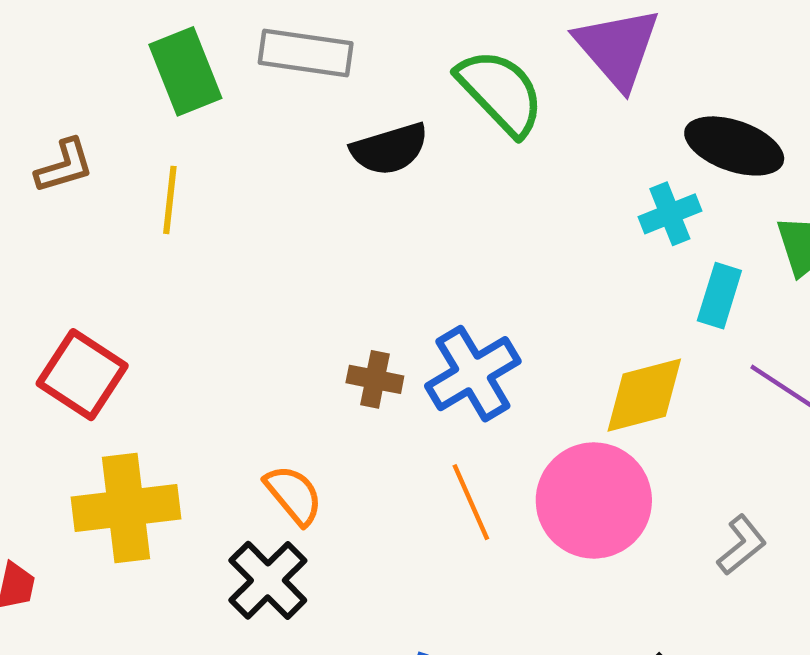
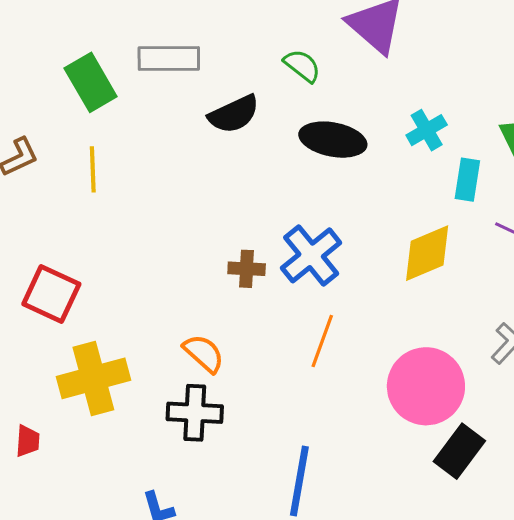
green semicircle: (500, 92) -> (302, 66), size x0.6
black ellipse: (734, 146) -> (333, 140), moved
pink circle: (594, 500) -> (426, 386), moved
orange line: (471, 502) -> (322, 341), turned 52
black cross: (268, 580) -> (195, 413), turned -34

